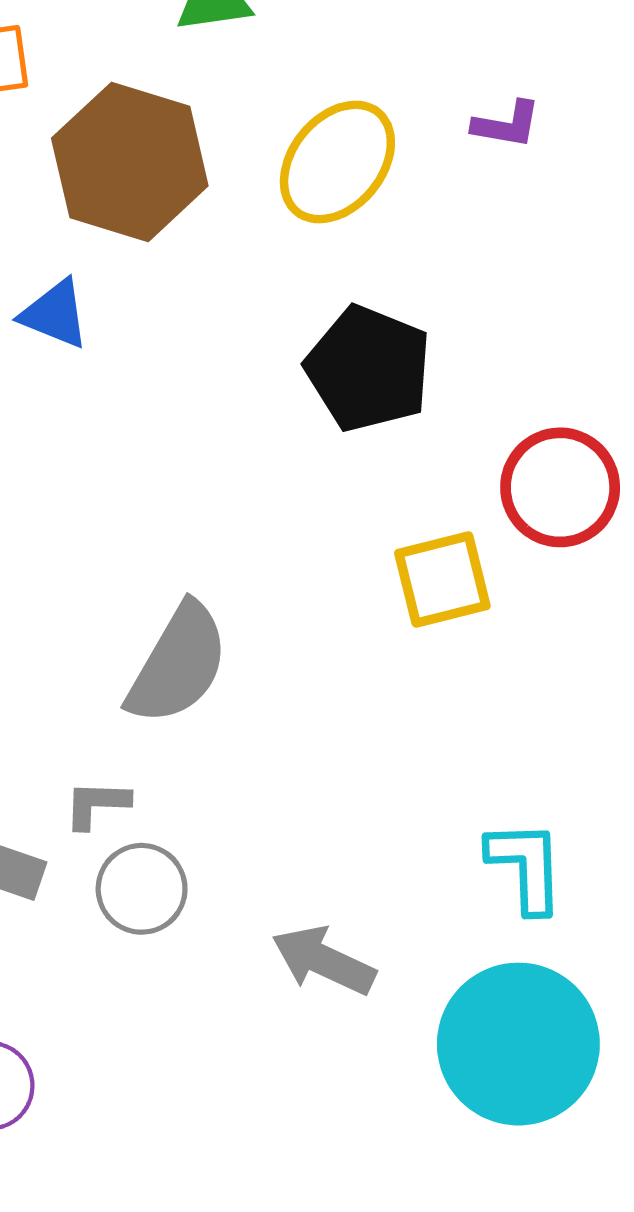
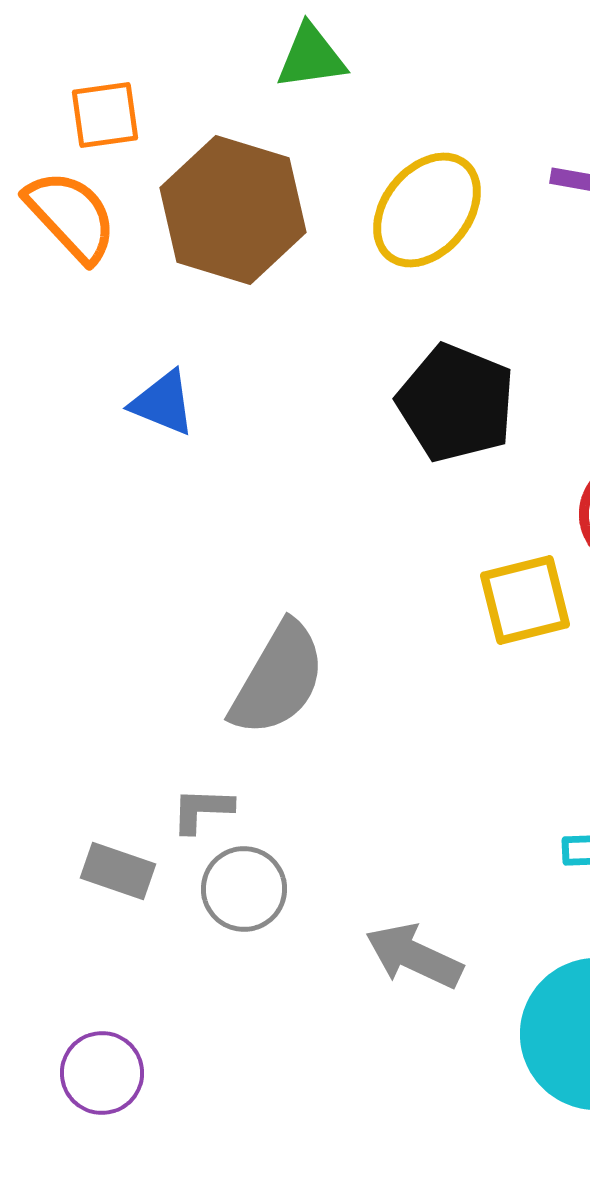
blue triangle: (55, 314) -> (163, 403), moved

